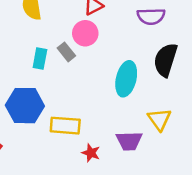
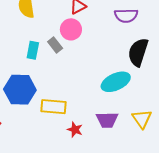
cyan ellipse: (126, 79) -> (116, 82), moved, turned 52
yellow triangle: (159, 119) -> (142, 119), moved

